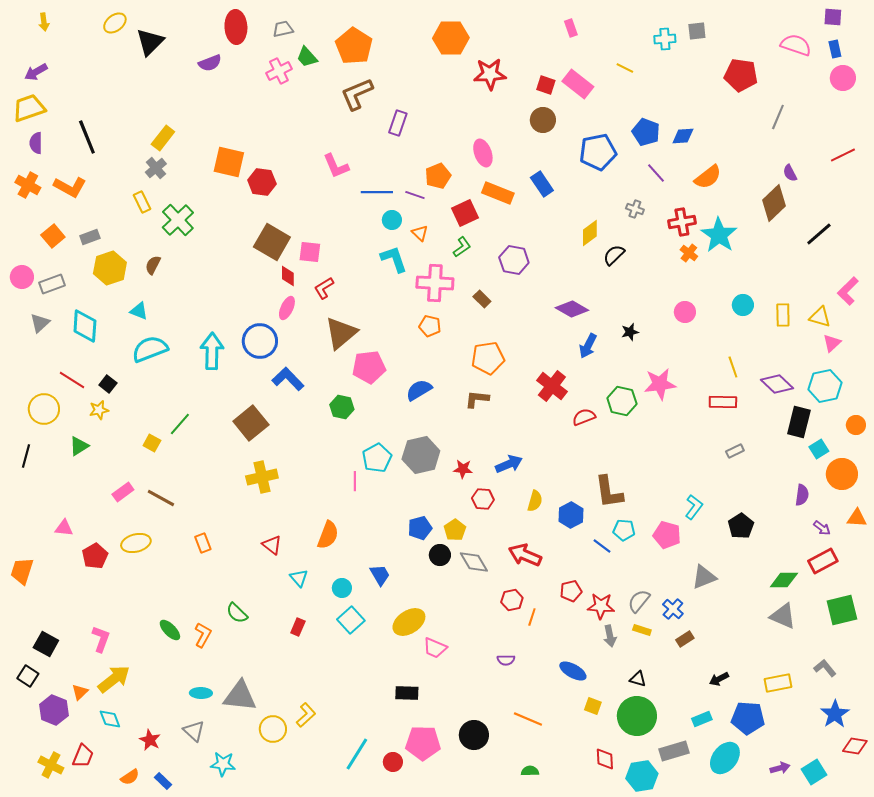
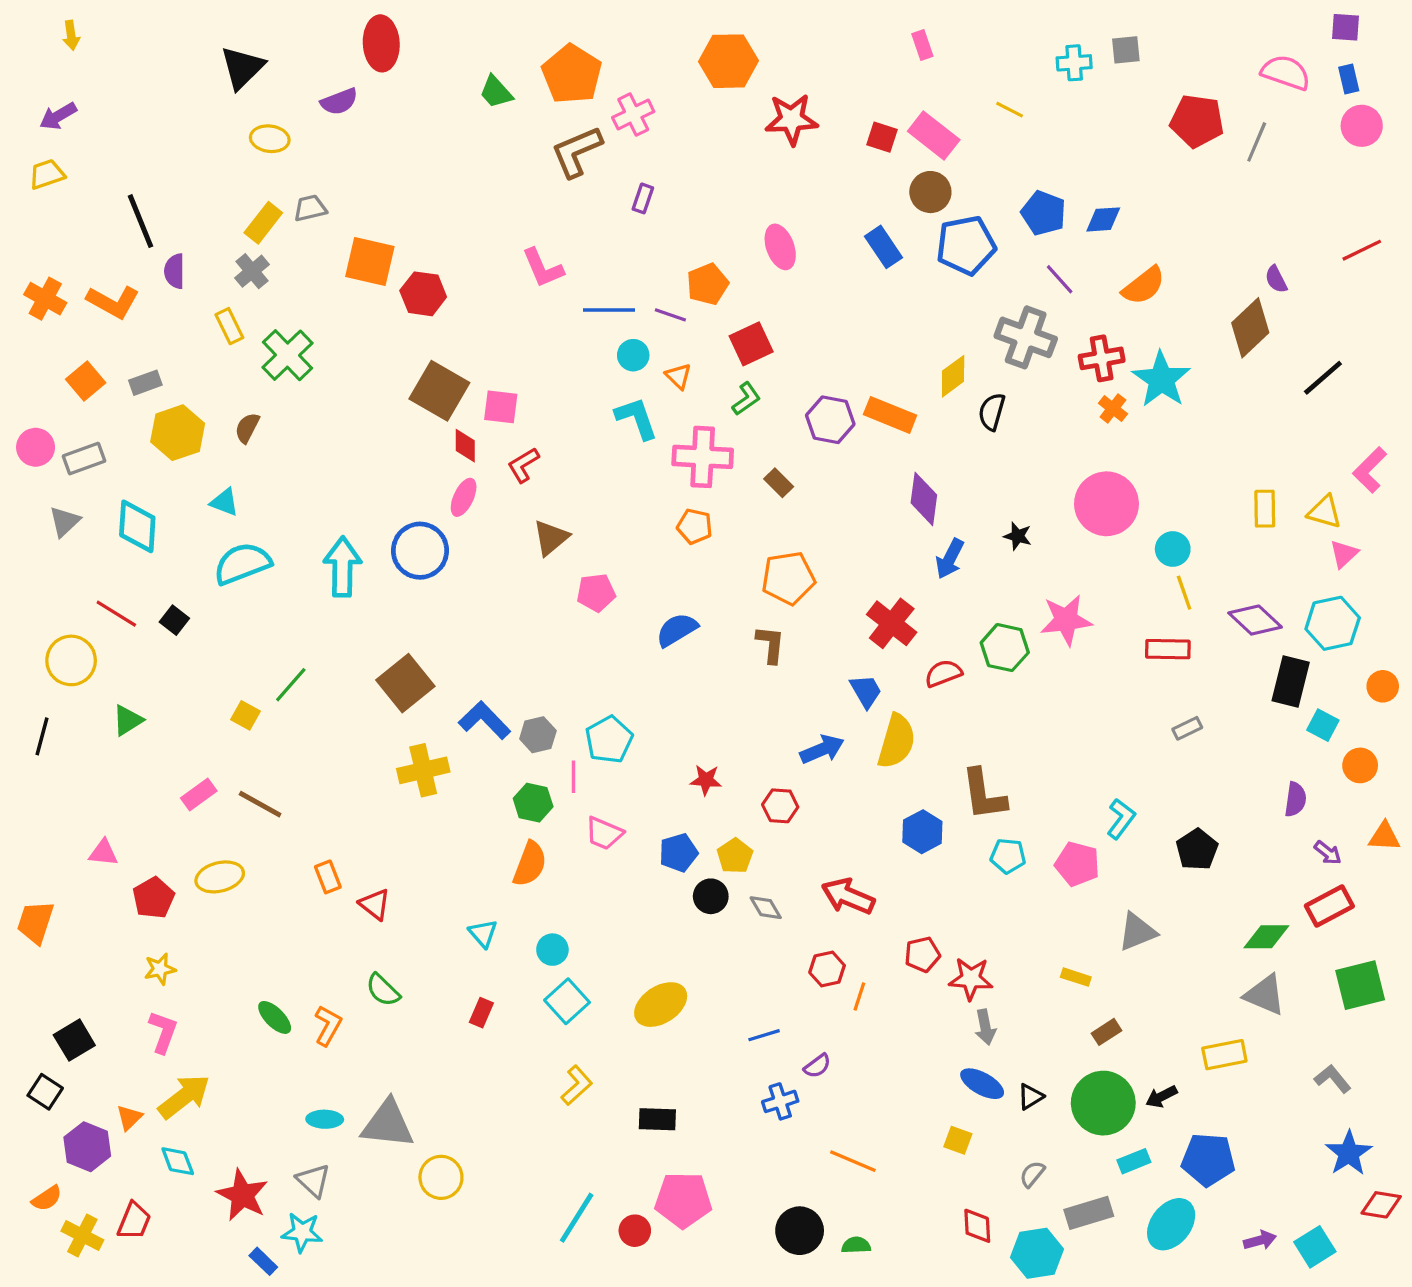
yellow ellipse: (115, 23) -> (270, 139), moved, turned 45
gray trapezoid: (283, 29) -> (310, 208), moved
pink cross: (279, 71) -> (633, 114), moved
yellow trapezoid: (29, 108) -> (47, 174), size x0.7
gray line: (778, 117) -> (1257, 142), moved
brown circle: (543, 120) -> (930, 192), moved
purple rectangle: (398, 123) -> (643, 198), size x0.7
purple semicircle: (36, 143) -> (174, 271), moved
blue rectangle: (542, 184) -> (884, 247), moved
orange rectangle: (498, 193) -> (890, 415), moved
gray cross: (635, 209) -> (1026, 337), size x2.0
black semicircle: (614, 255) -> (992, 412), turned -30
cyan circle: (743, 305) -> (1173, 549), moved
purple diamond: (572, 309) -> (924, 499), turned 68
pink circle: (685, 312) -> (1106, 504), size x1.8
black star: (630, 332) -> (1018, 536), turned 30
brown triangle: (341, 333) -> (551, 538), size x0.7
pink pentagon: (369, 367) -> (596, 593), size x0.7
blue L-shape: (288, 379) -> (485, 720), moved
brown L-shape: (477, 399) -> (770, 644), turned 90
green hexagon: (342, 407) -> (533, 803), moved
yellow star: (99, 410) -> (160, 969), moved
cyan square: (819, 449) -> (1323, 725), turned -30
gray hexagon: (421, 455) -> (538, 735), moved, size x0.6
red star: (463, 469) -> (706, 780), moved
orange circle: (842, 474) -> (1360, 765), size x0.7
yellow semicircle: (535, 501) -> (896, 741), moved, size x1.6
red triangle: (272, 545) -> (375, 904), moved
blue line: (602, 546) -> (764, 1035), moved, turned -54
gray diamond: (474, 562) -> (766, 908), size x0.7
blue trapezoid: (380, 575) -> (866, 691), moved
gray semicircle: (639, 601) -> (1032, 1174), moved, size x0.7
blue cross: (673, 609) -> (780, 1101), moved, turned 30
yellow rectangle: (642, 630) -> (1076, 977), moved
black square: (46, 644) -> (74, 1040), turned 30
pink trapezoid: (435, 648) -> (604, 833), moved
purple semicircle: (506, 660) -> (817, 1066), turned -36
blue ellipse: (573, 671) -> (982, 1084), moved
black triangle: (638, 679) -> (1031, 1097), turned -48
yellow rectangle: (778, 683) -> (1224, 1055), moved
yellow L-shape: (306, 715) -> (577, 1085), moved
green circle: (637, 716) -> (1103, 1103), moved
black circle: (474, 735) -> (800, 1231), moved
red star: (150, 740) -> (242, 1195), size x1.5
cyan star: (223, 764) -> (302, 1232), moved
orange semicircle: (130, 777) -> (47, 1198), moved

